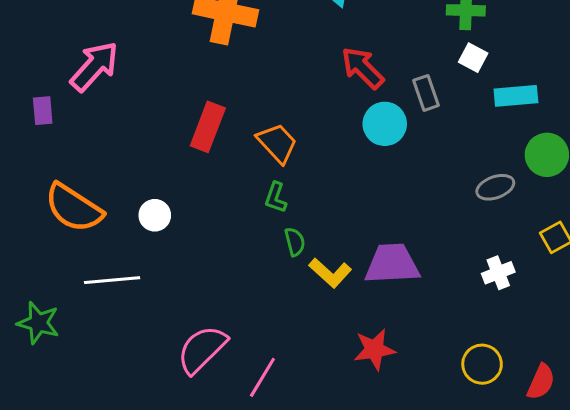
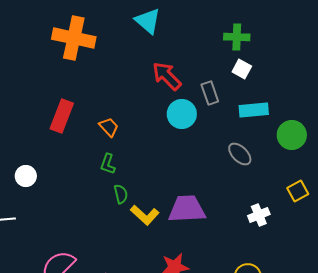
cyan rectangle: (516, 96) -> (254, 110), moved
orange trapezoid: (277, 143) -> (109, 127), size x0.7
gray ellipse: (495, 187) -> (240, 154), moved, turned 65

